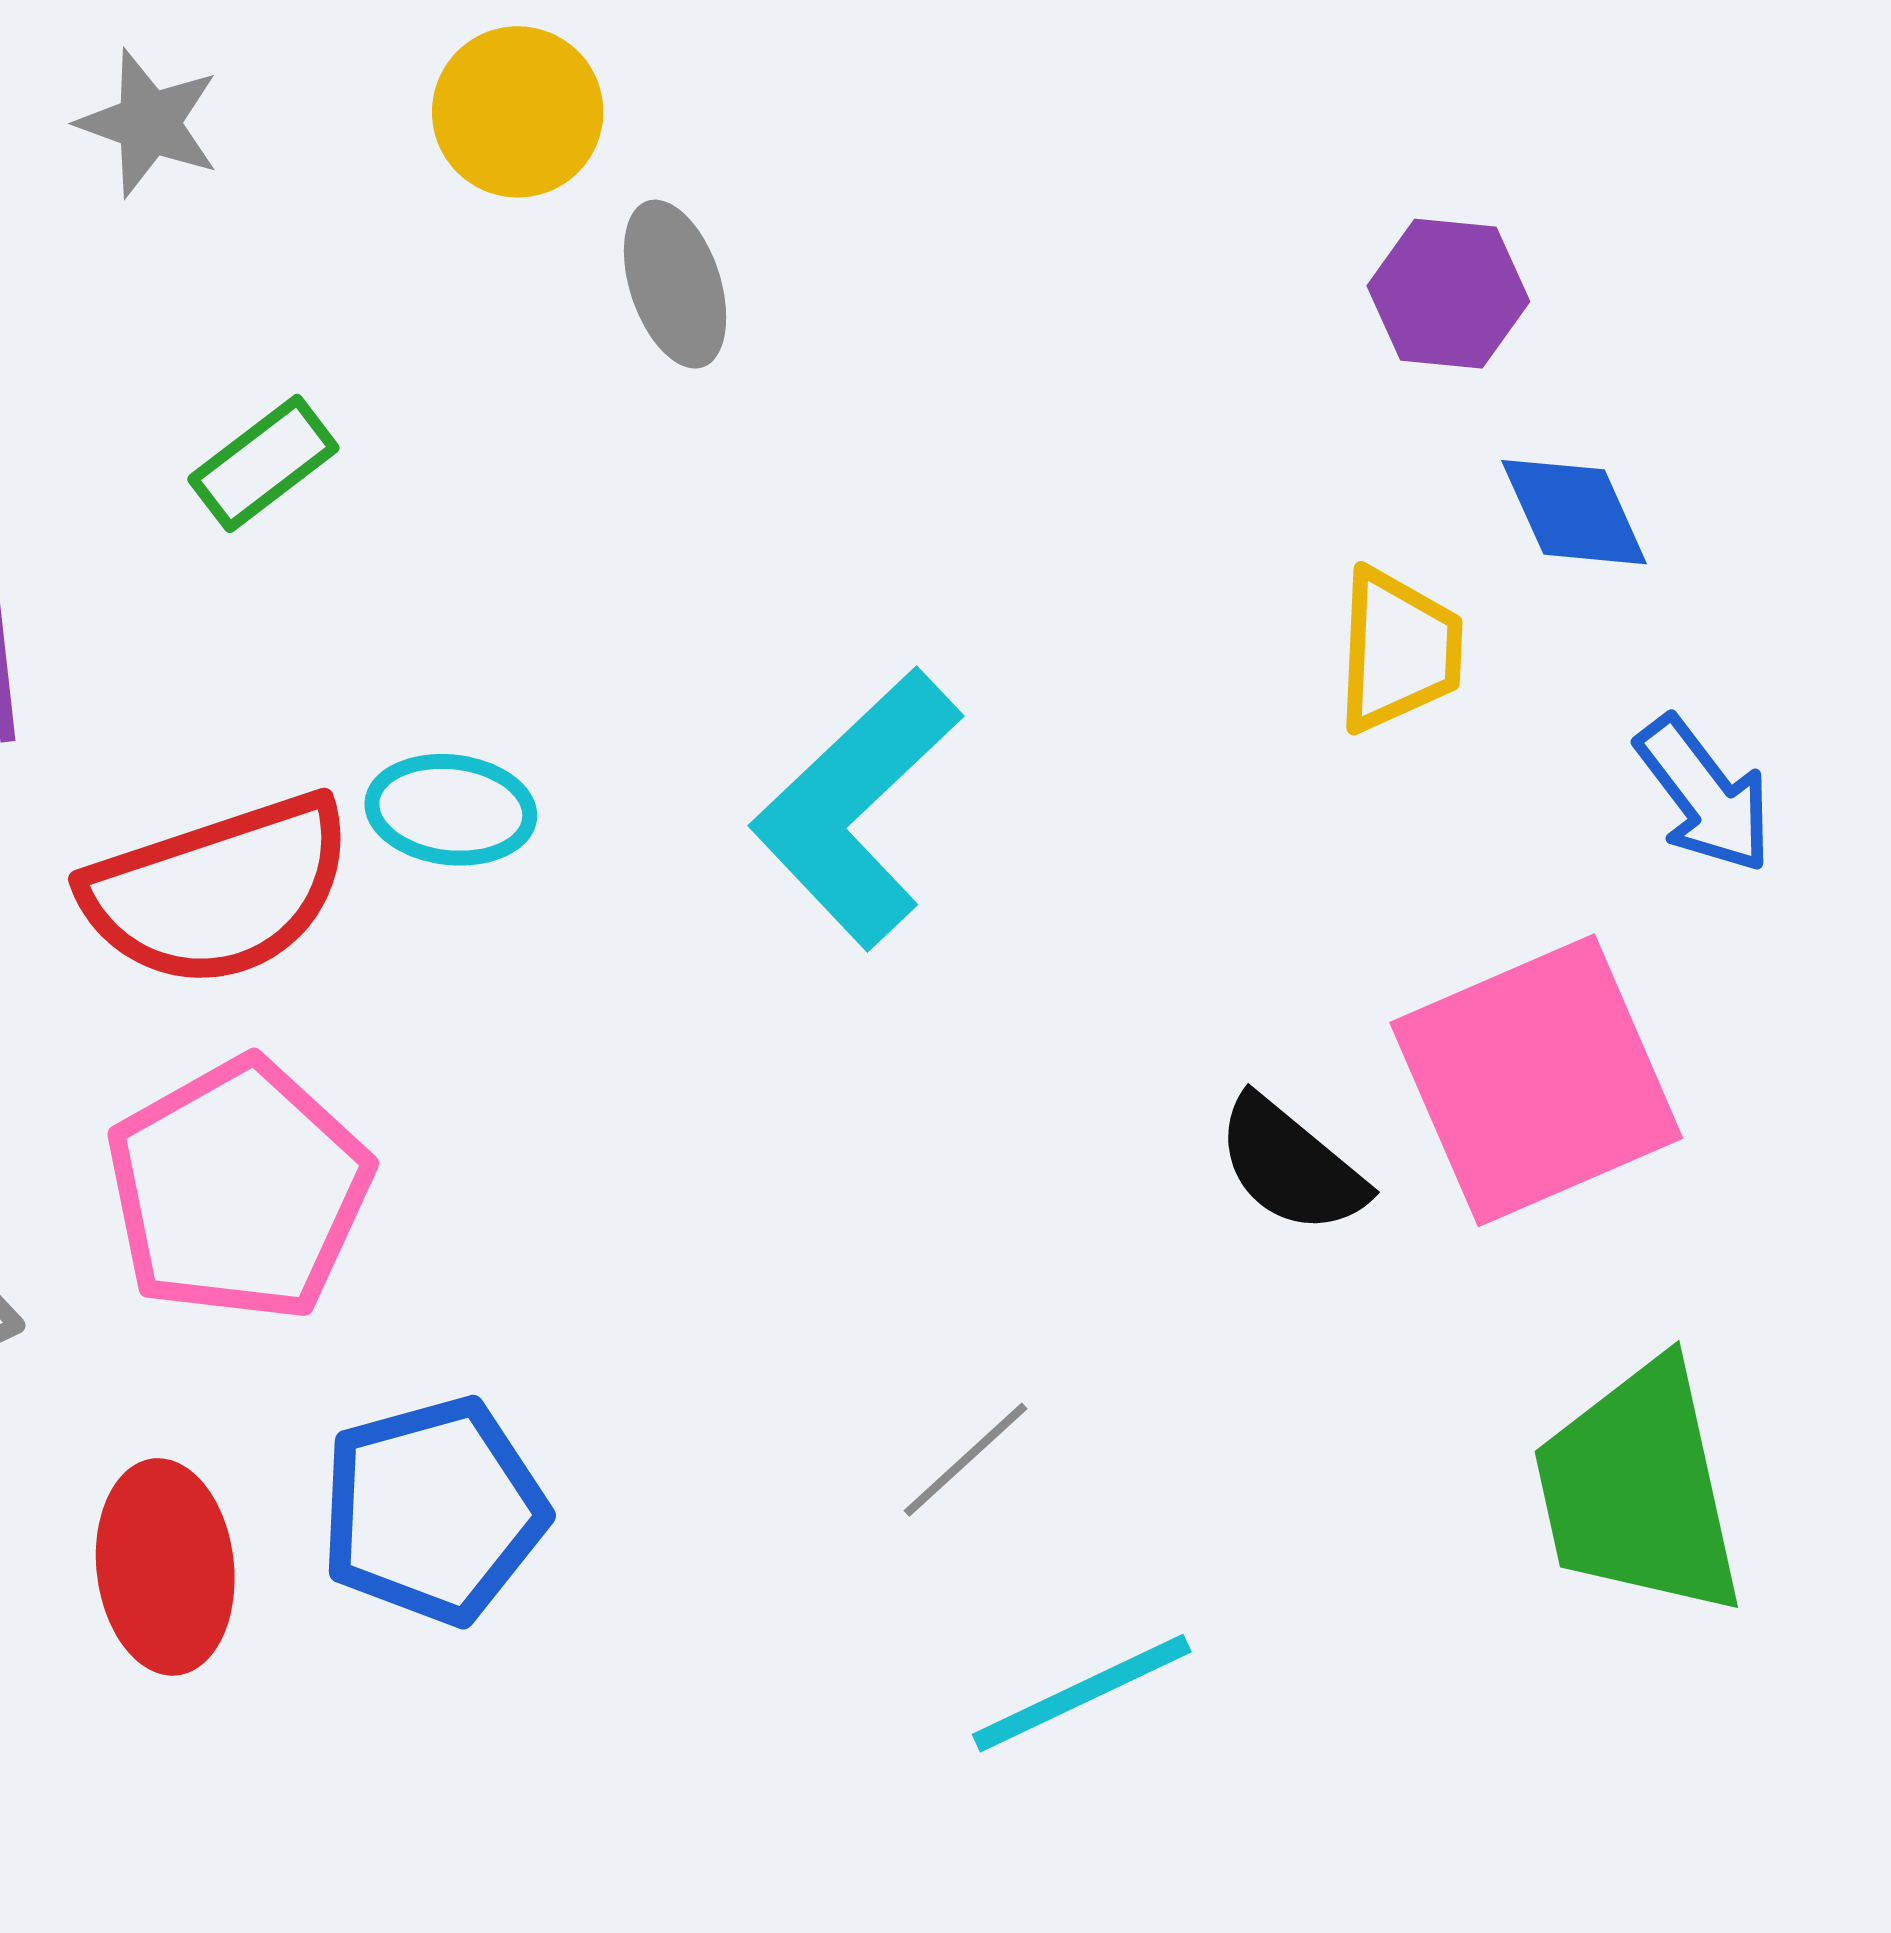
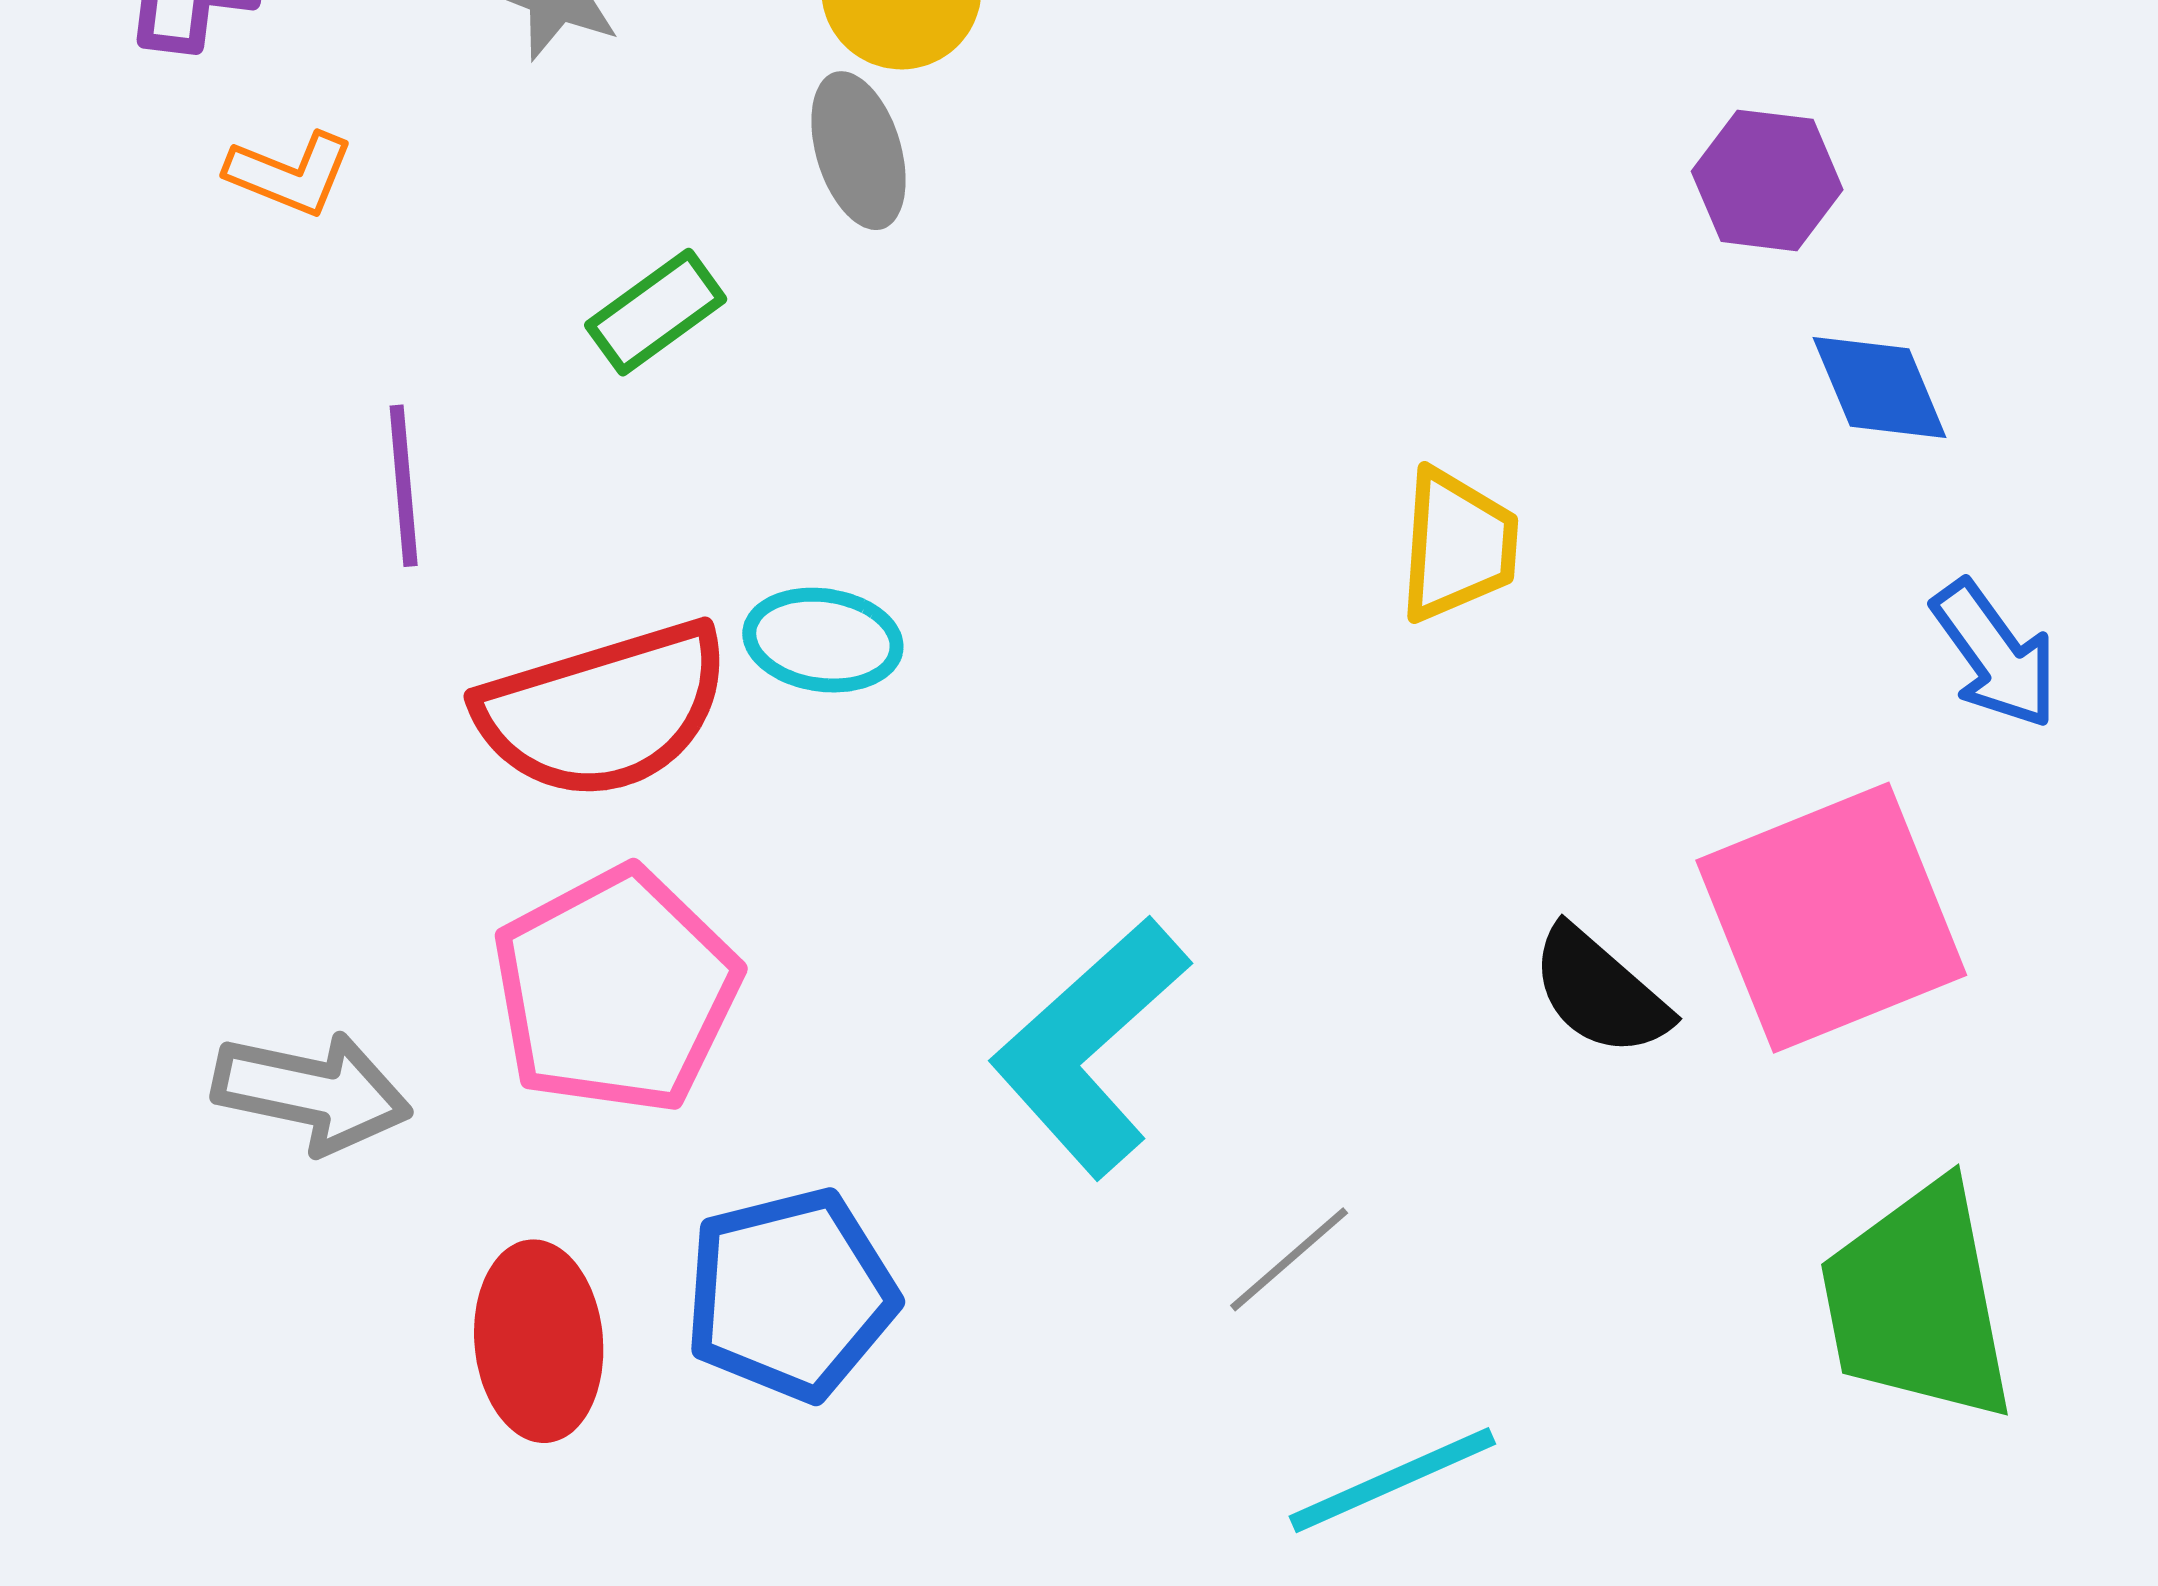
gray ellipse: (675, 284) -> (858, 151), moved
yellow trapezoid: (1399, 650) -> (1458, 545), moved
cyan L-shape: (856, 808) -> (1090, 1047), moved

